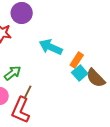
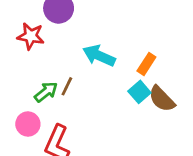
orange rectangle: (77, 60) -> (146, 64), moved
brown line: (28, 92) -> (67, 86), moved

